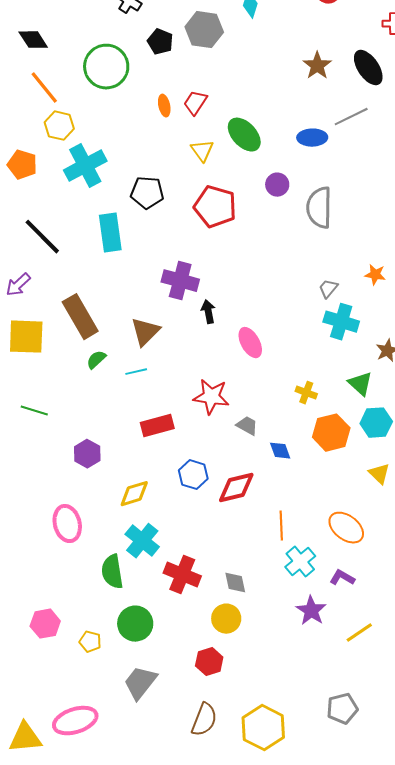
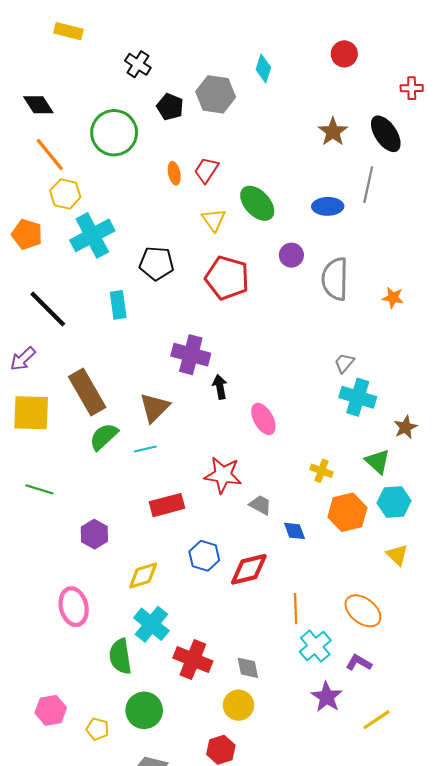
gray line: (351, 117) -> (368, 185), turned -52
cyan rectangle: (110, 233) -> (118, 305), size x0.7
orange star: (375, 275) -> (393, 298), moved
green semicircle: (96, 360) -> (104, 437), size x1.4

